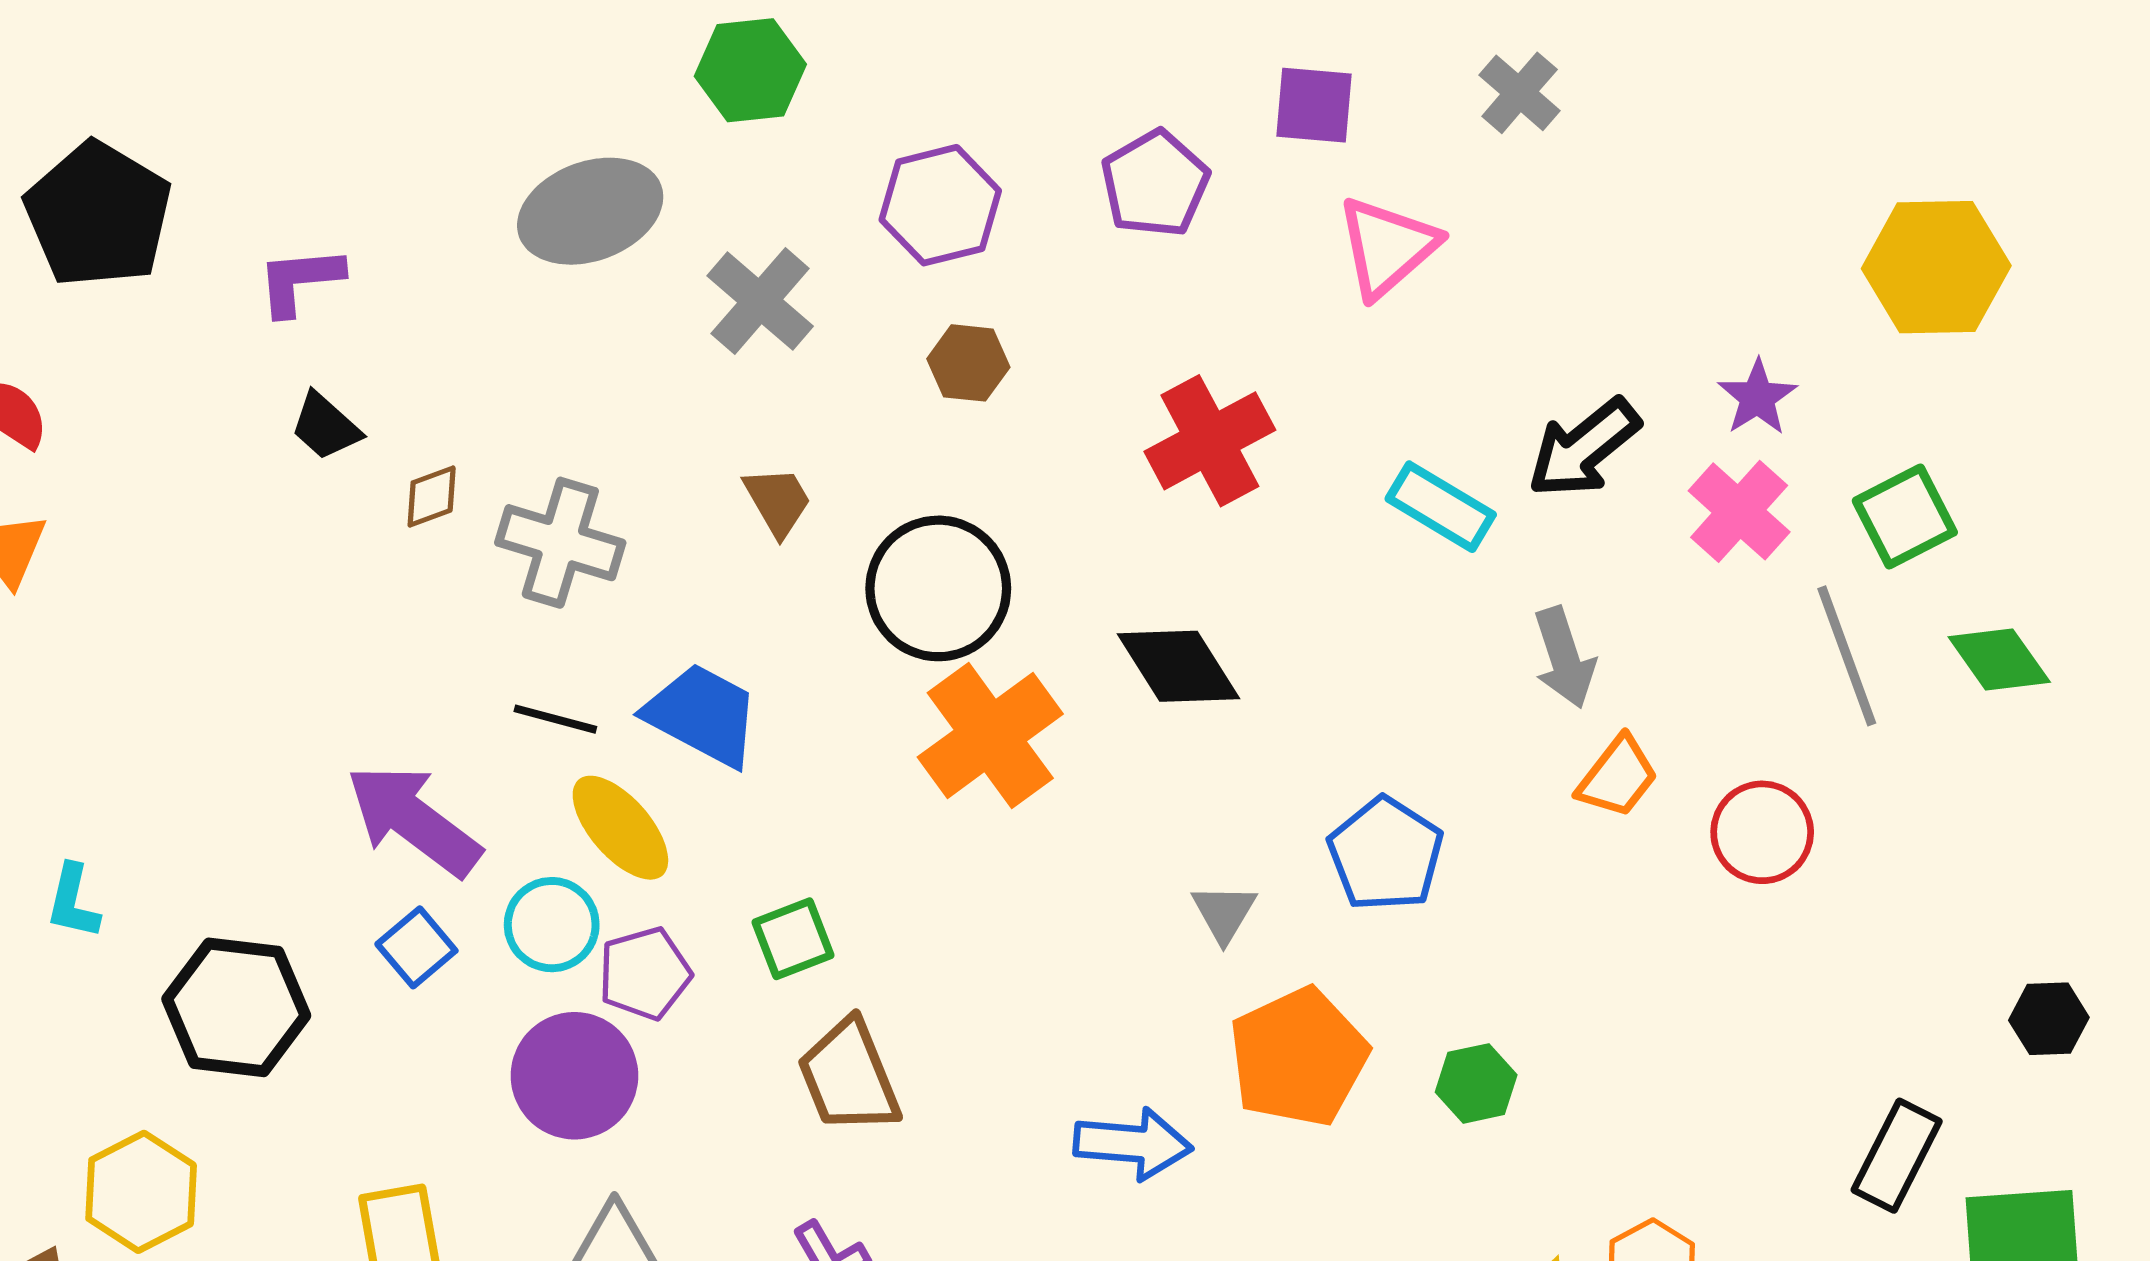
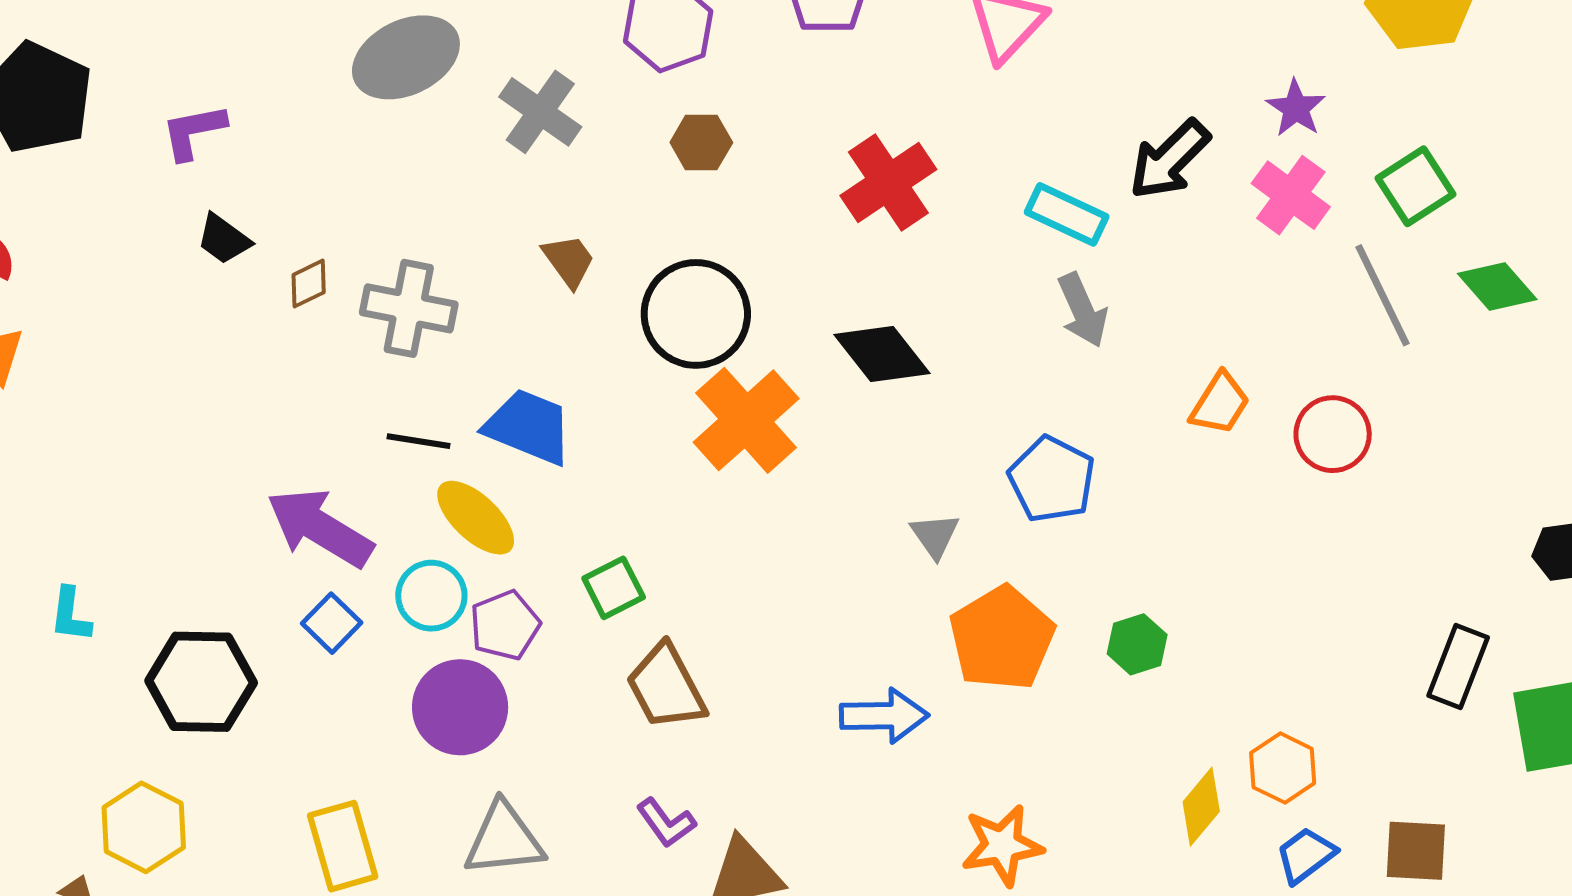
gray arrow: (1564, 658) -> (1083, 310), moved

